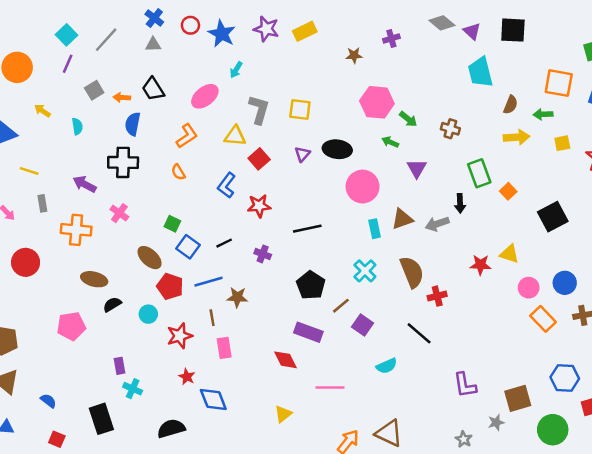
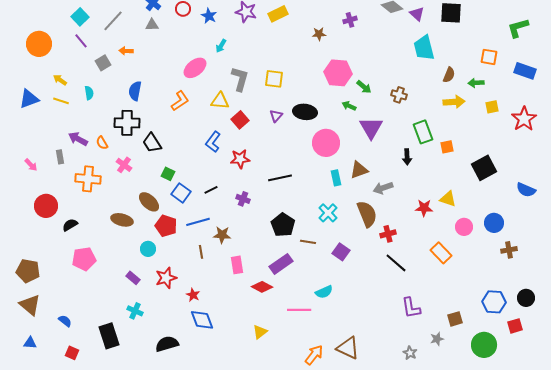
blue star: (222, 34) -> (209, 16), size x0.7
purple line: (68, 64) -> (81, 41), turned -63
orange square: (559, 83) -> (489, 57), size x0.7
black trapezoid: (153, 89) -> (152, 143), moved
orange arrow: (122, 97) -> (126, 51), moved
purple triangle: (417, 168) -> (371, 128), size x1.4
yellow line: (29, 171) -> (61, 101), moved
orange semicircle: (178, 172) -> (102, 143), moved
purple arrow: (85, 184) -> (78, 139), moved
orange square: (508, 191) -> (447, 147), turned 32
gray arrow: (437, 224) -> (383, 188), moved
brown ellipse: (94, 279) -> (122, 220), moved
black semicircle: (112, 304) -> (70, 225), moved
brown line: (341, 306) -> (308, 242), turned 49
orange rectangle: (543, 319) -> (441, 253), moved
purple square: (363, 325) -> (341, 252), moved
purple rectangle: (308, 332) -> (281, 264), turned -55
black line: (419, 333) -> (396, 263), moved
red star: (180, 336) -> (166, 278), moved
pink rectangle: (224, 348) -> (237, 265), moved
red diamond: (286, 360) -> (262, 287), turned -35
purple rectangle: (119, 366) -> (133, 278), moved, turned -40
cyan semicircle: (387, 366) -> (324, 292), moved
red star: (187, 377) -> (193, 295), moved
brown square: (518, 398) -> (455, 319), size x0.7

